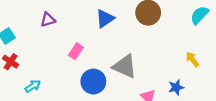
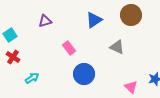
pink rectangle: (76, 51) -> (69, 48), turned -72
gray triangle: (125, 66) -> (117, 47), moved, size x0.7

